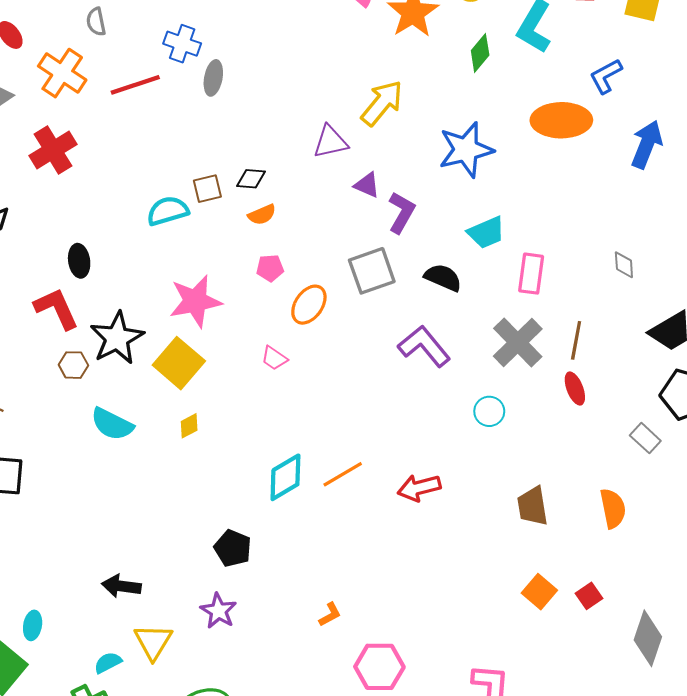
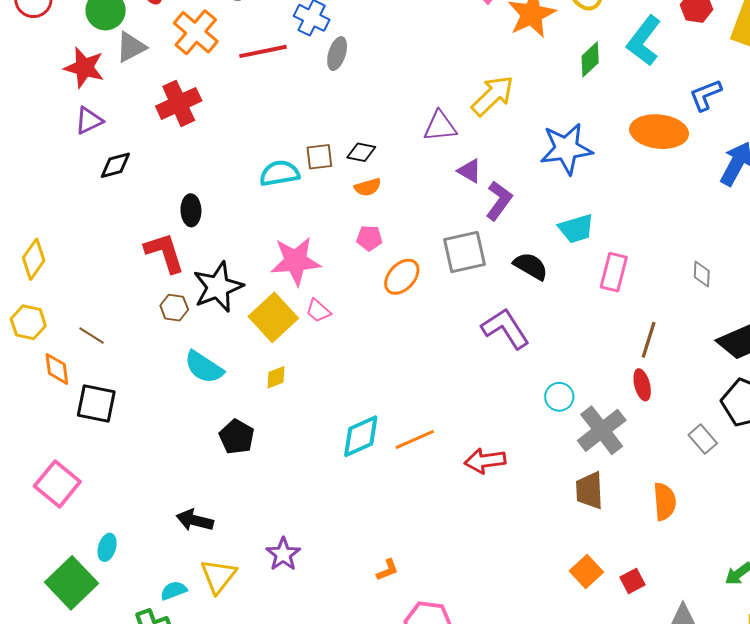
gray cross: (518, 343) -> (602, 430), moved
pink trapezoid: (274, 358) -> (318, 311), moved
black pentagon: (233, 548) -> (237, 437), moved

